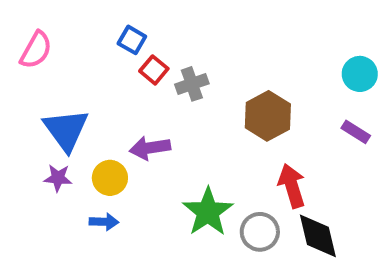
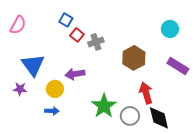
cyan circle: (360, 74) -> (170, 29), moved
purple rectangle: (356, 132) -> (178, 66), size x1.5
purple star: (58, 178) -> (20, 89), moved

